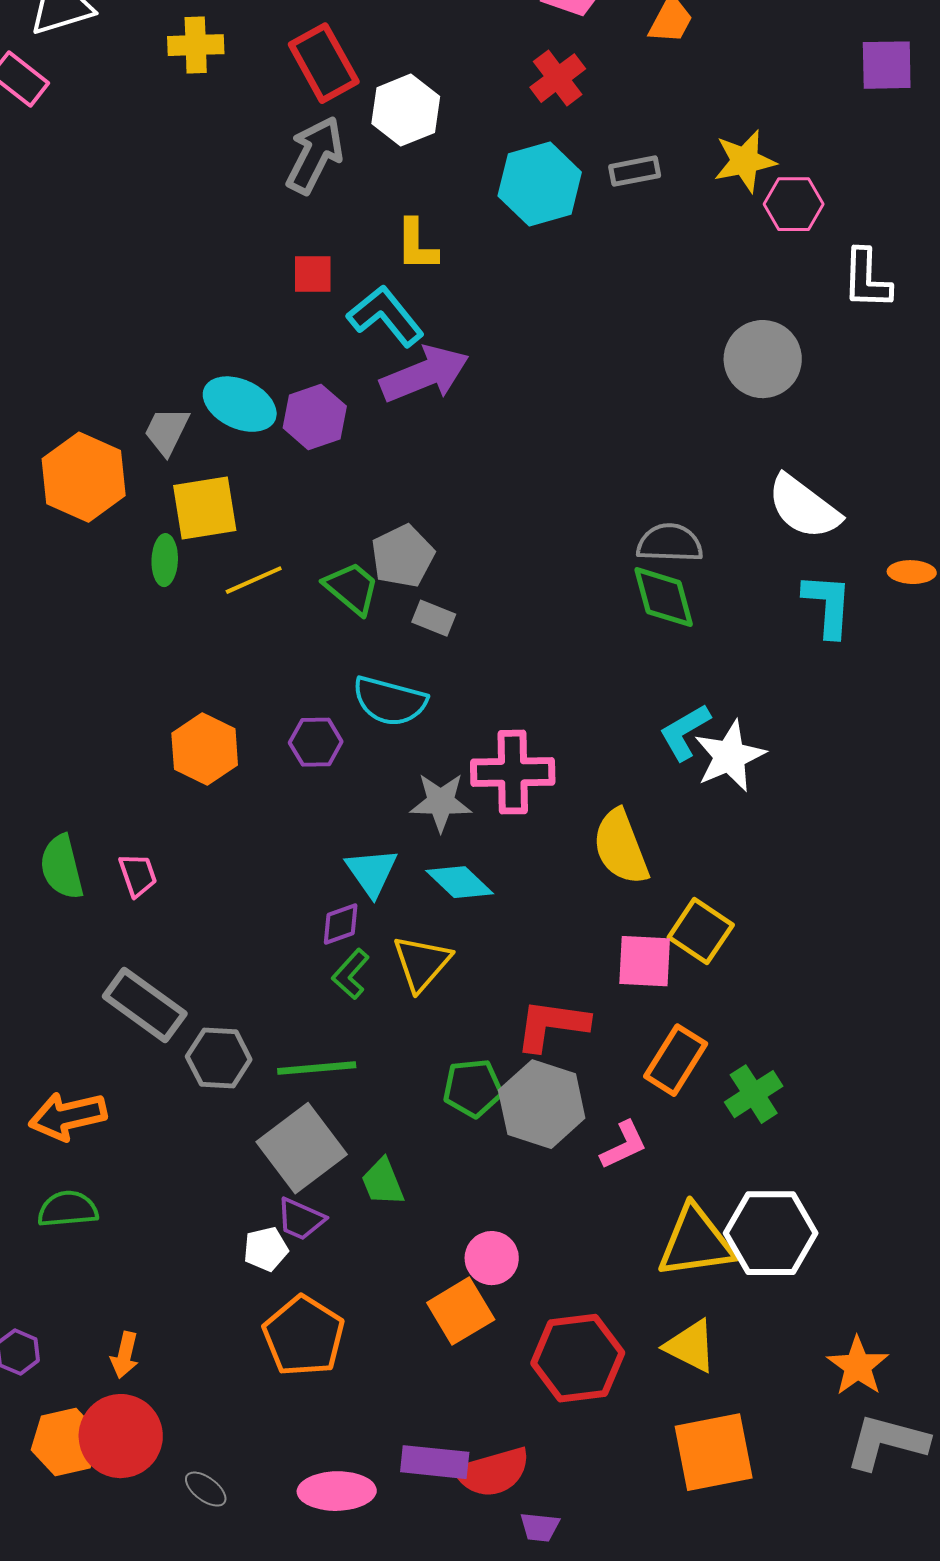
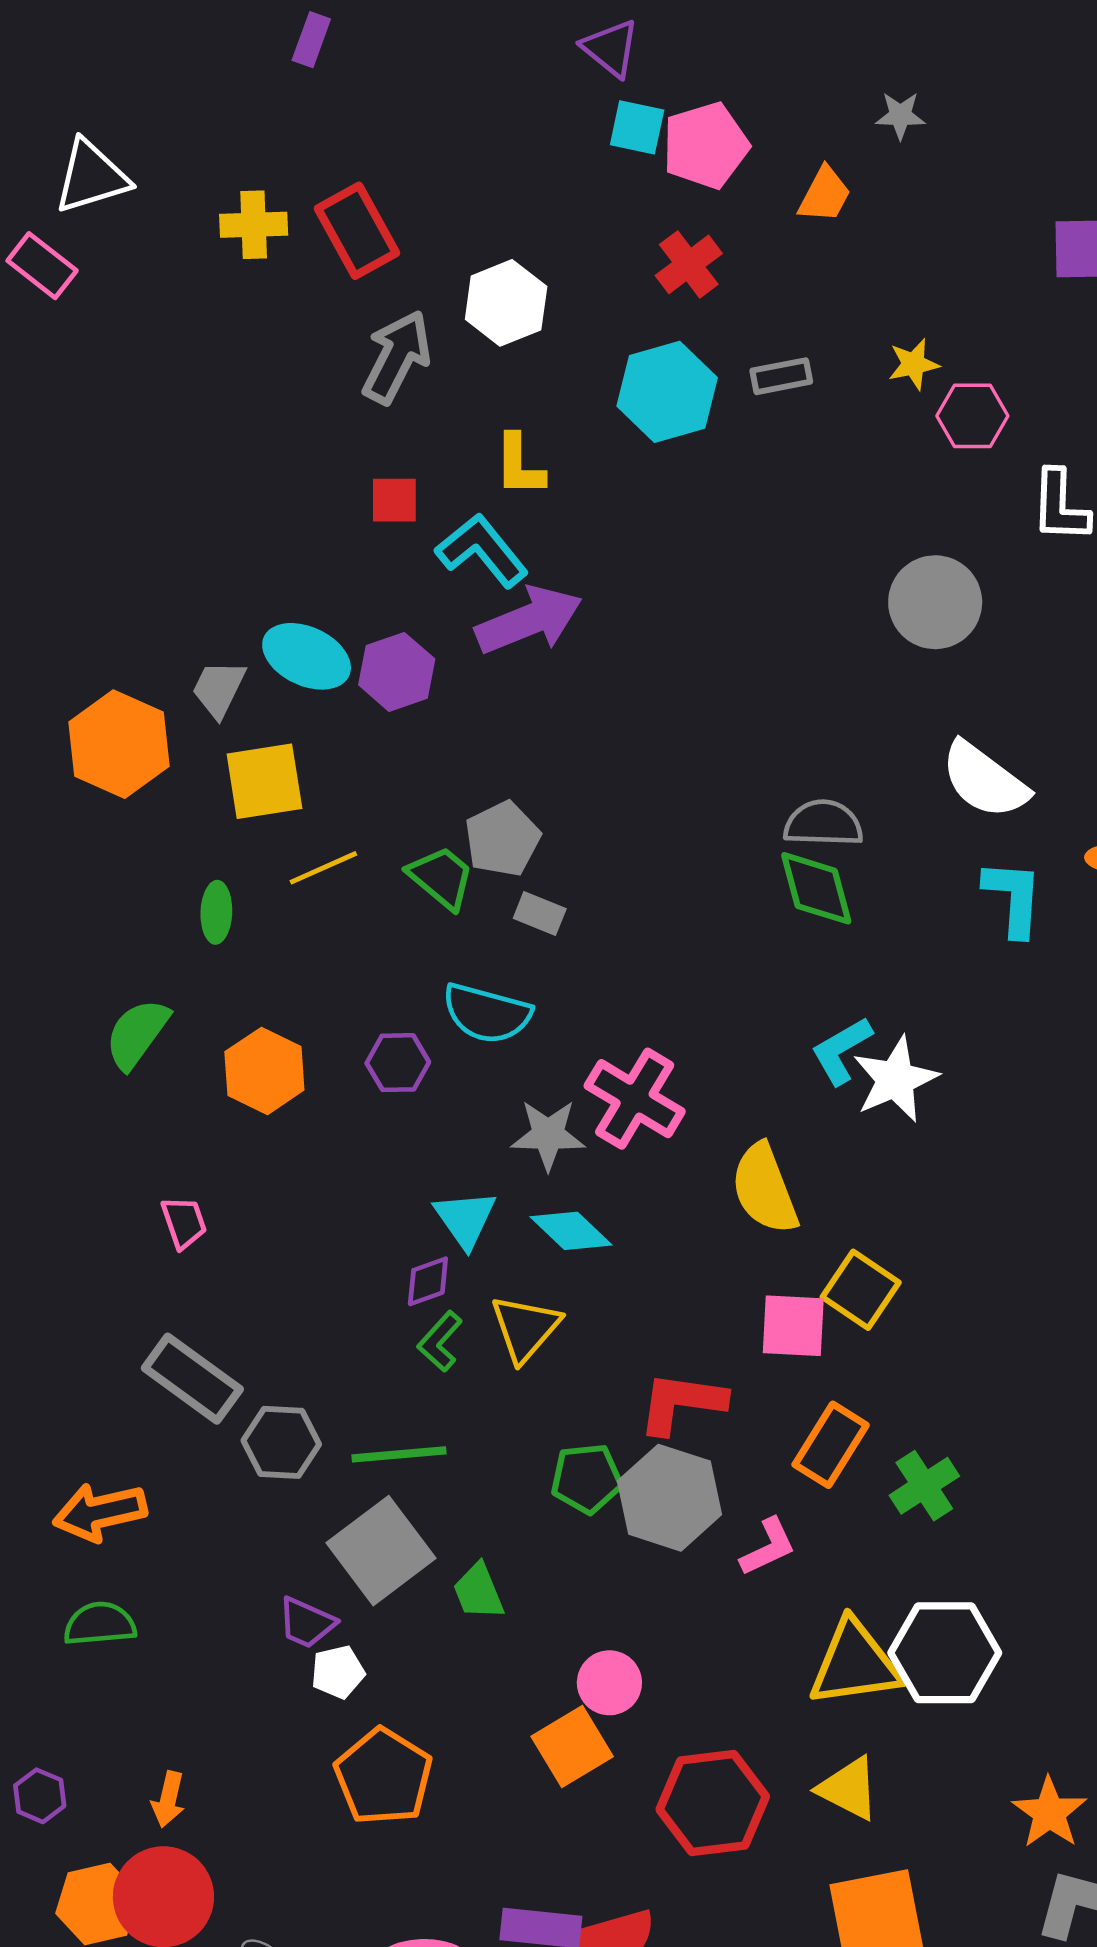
red rectangle: (324, 63) -> (357, 231), moved
yellow star: (745, 161) -> (914, 364), size x0.7
green ellipse: (165, 560) -> (216, 912), moved
pink cross: (513, 772) -> (635, 1099), turned 32
green semicircle: (62, 867) -> (137, 1034), moved, turned 50
purple trapezoid: (301, 1219) -> (307, 1623), moved

